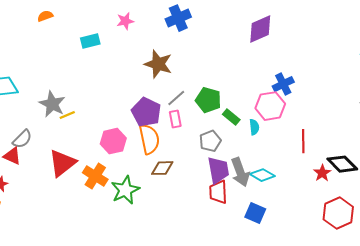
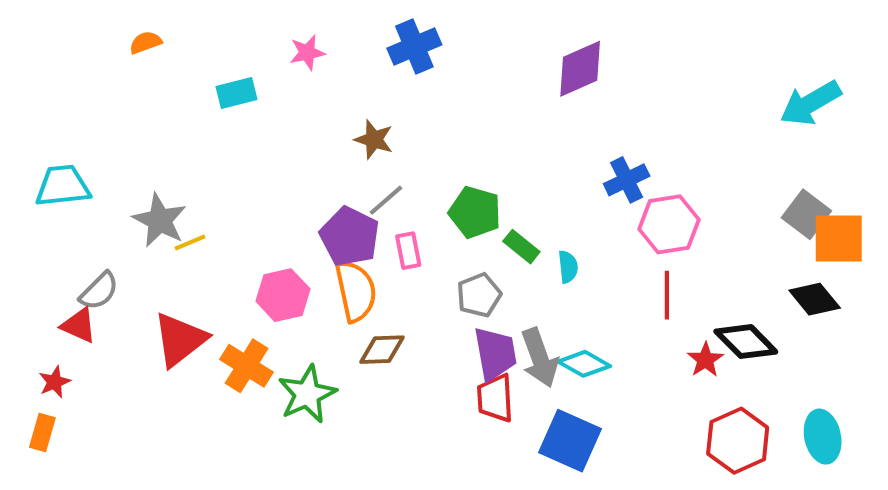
brown star: (158, 64) -> (374, 139), size x0.7
gray line: (176, 98) -> (386, 200), moved
pink hexagon: (270, 106) -> (669, 224), moved
blue square: (255, 213) -> (570, 441), size x1.4

